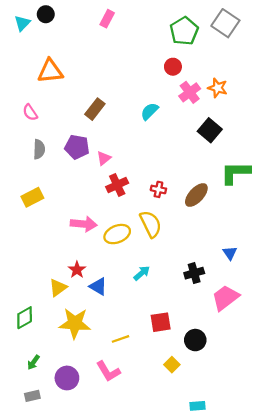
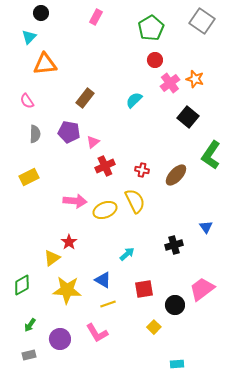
cyan triangle: (22, 23) -> (29, 37), moved
green pentagon: (184, 31) -> (151, 28), moved
green L-shape: (235, 173) -> (211, 155), turned -56
cyan arrow: (142, 273) -> (127, 254), moved
blue triangle: (98, 286) -> (103, 280), moved
pink trapezoid: (225, 298) -> (202, 289), moved

